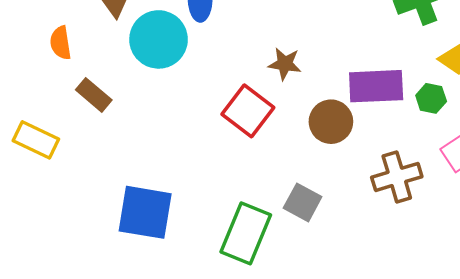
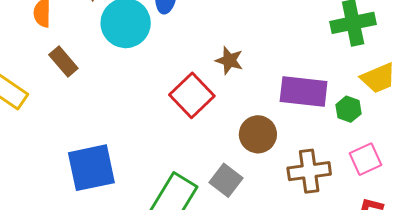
brown circle: (331, 122) -> (258, 134), moved
blue square: (145, 212) -> (91, 168), turned -30

